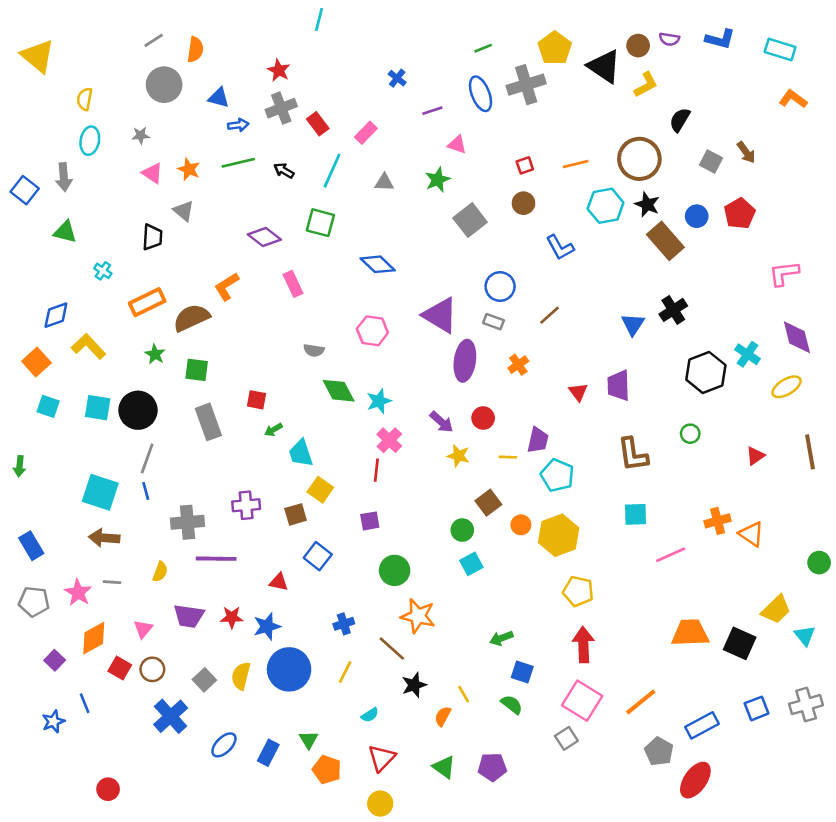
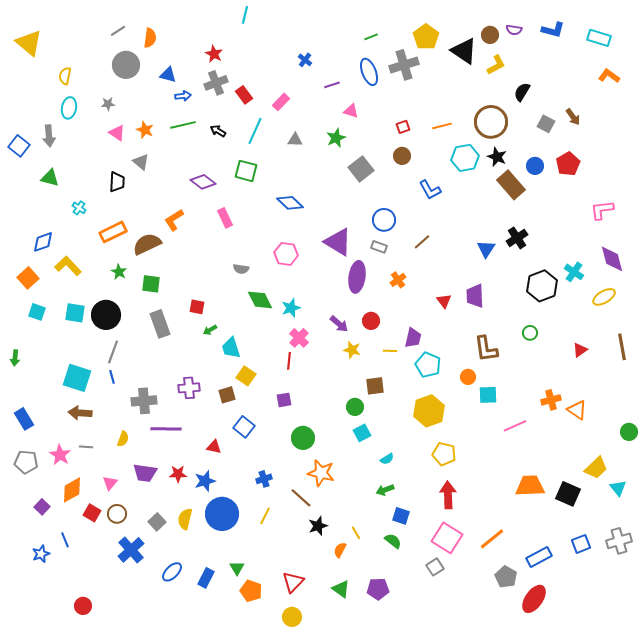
brown square: (488, 503) -> (375, 386), turned 30
orange circle: (521, 525) -> (468, 377), moved
cyan semicircle: (370, 715) -> (387, 459), moved

